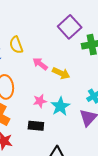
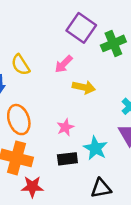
pink arrow: (40, 64) -> (64, 64), moved, turned -70
cyan star: (60, 106) -> (95, 148), moved

